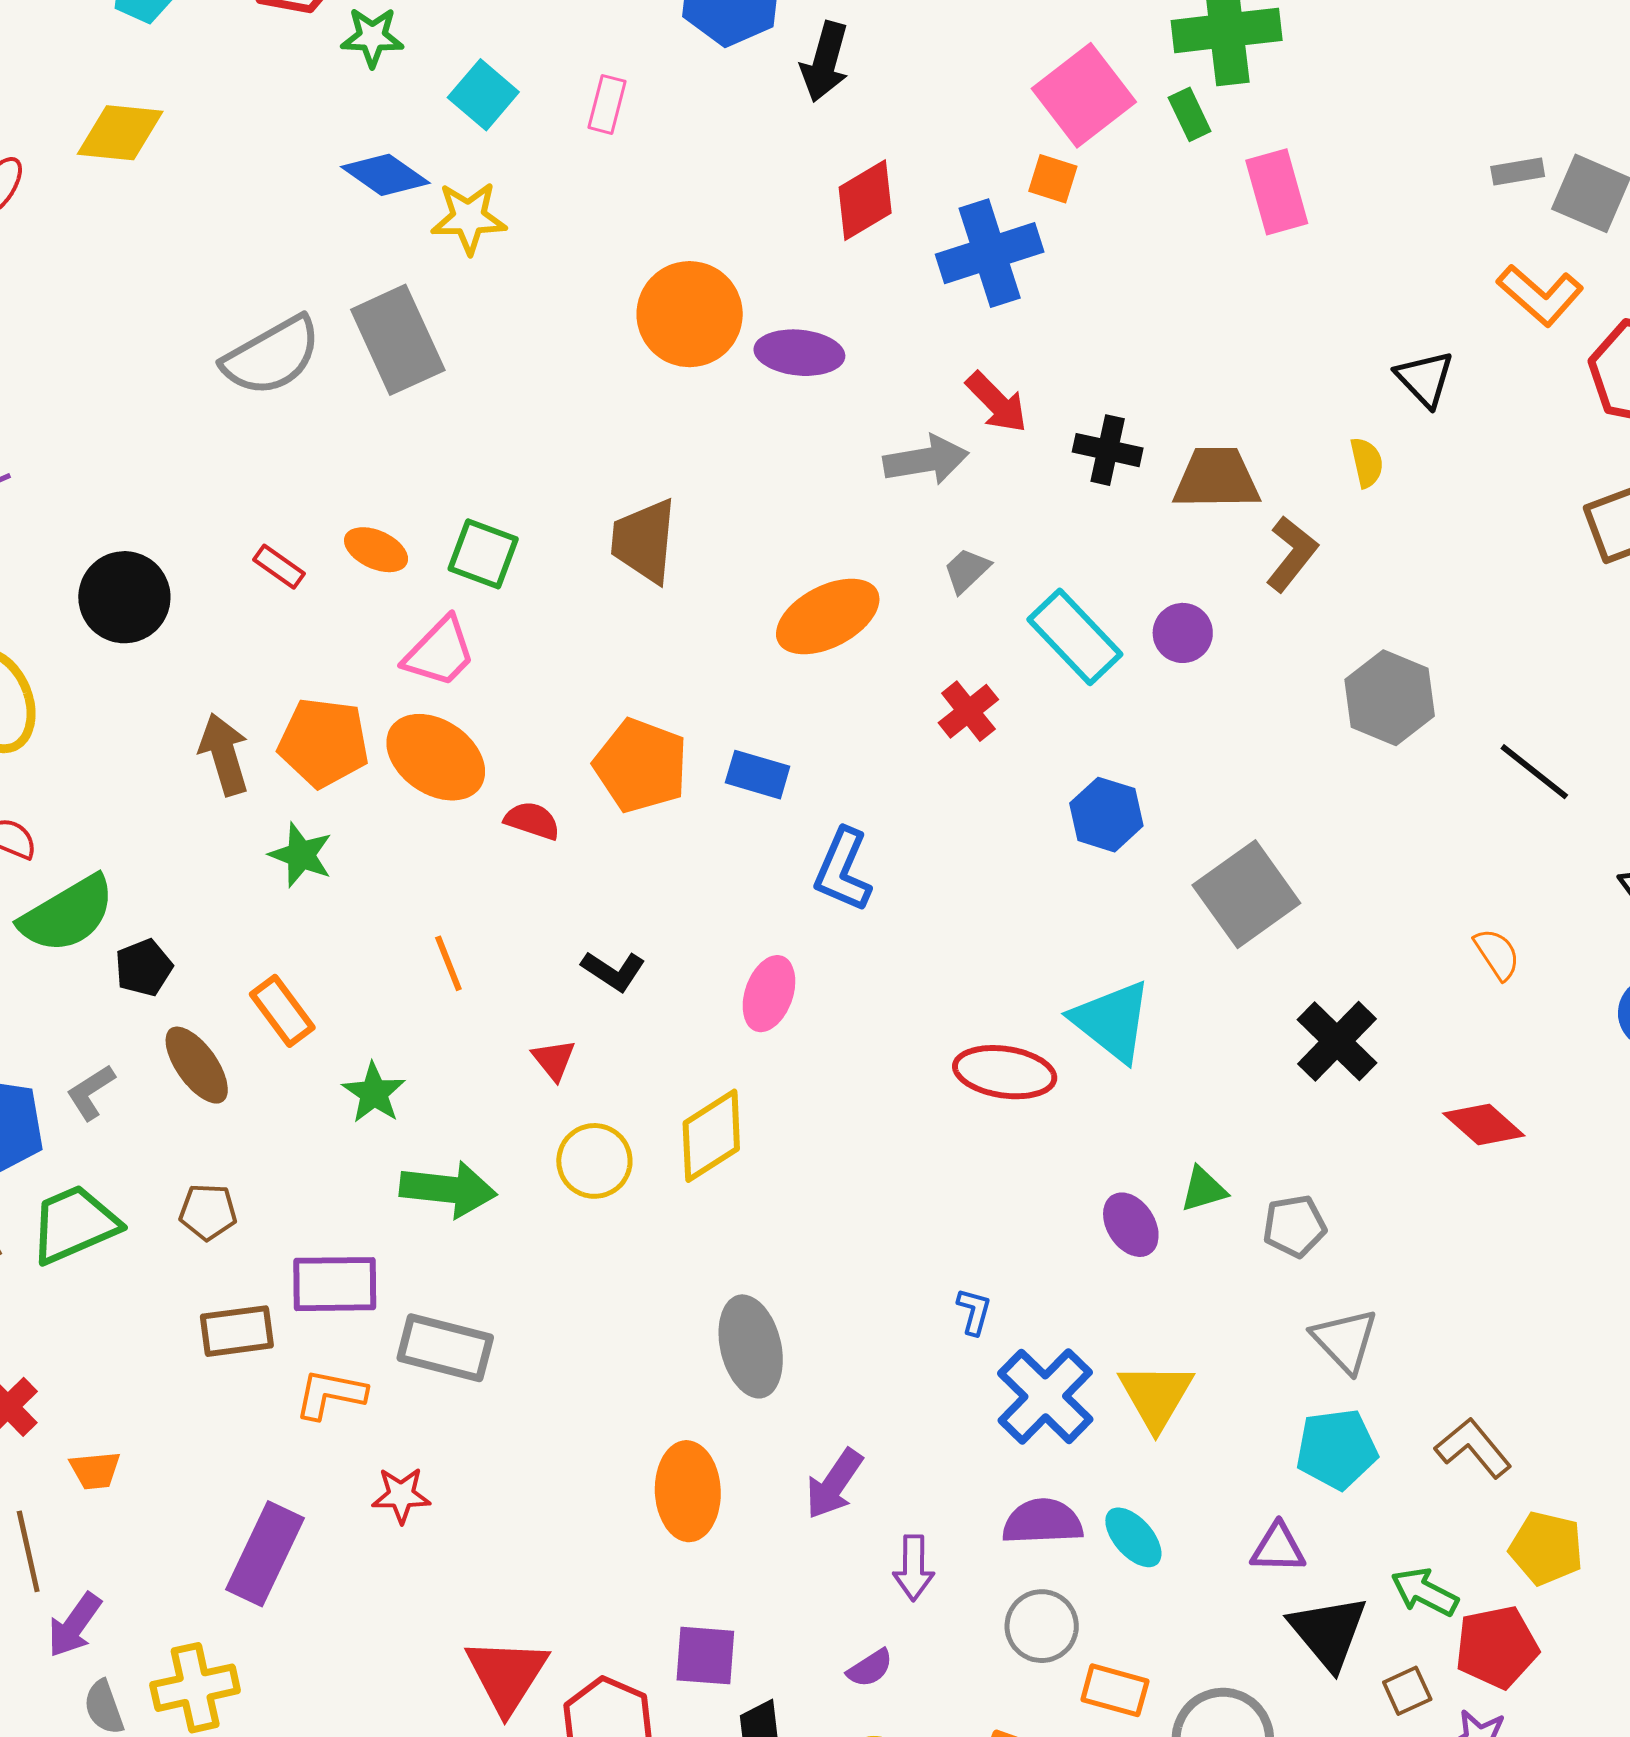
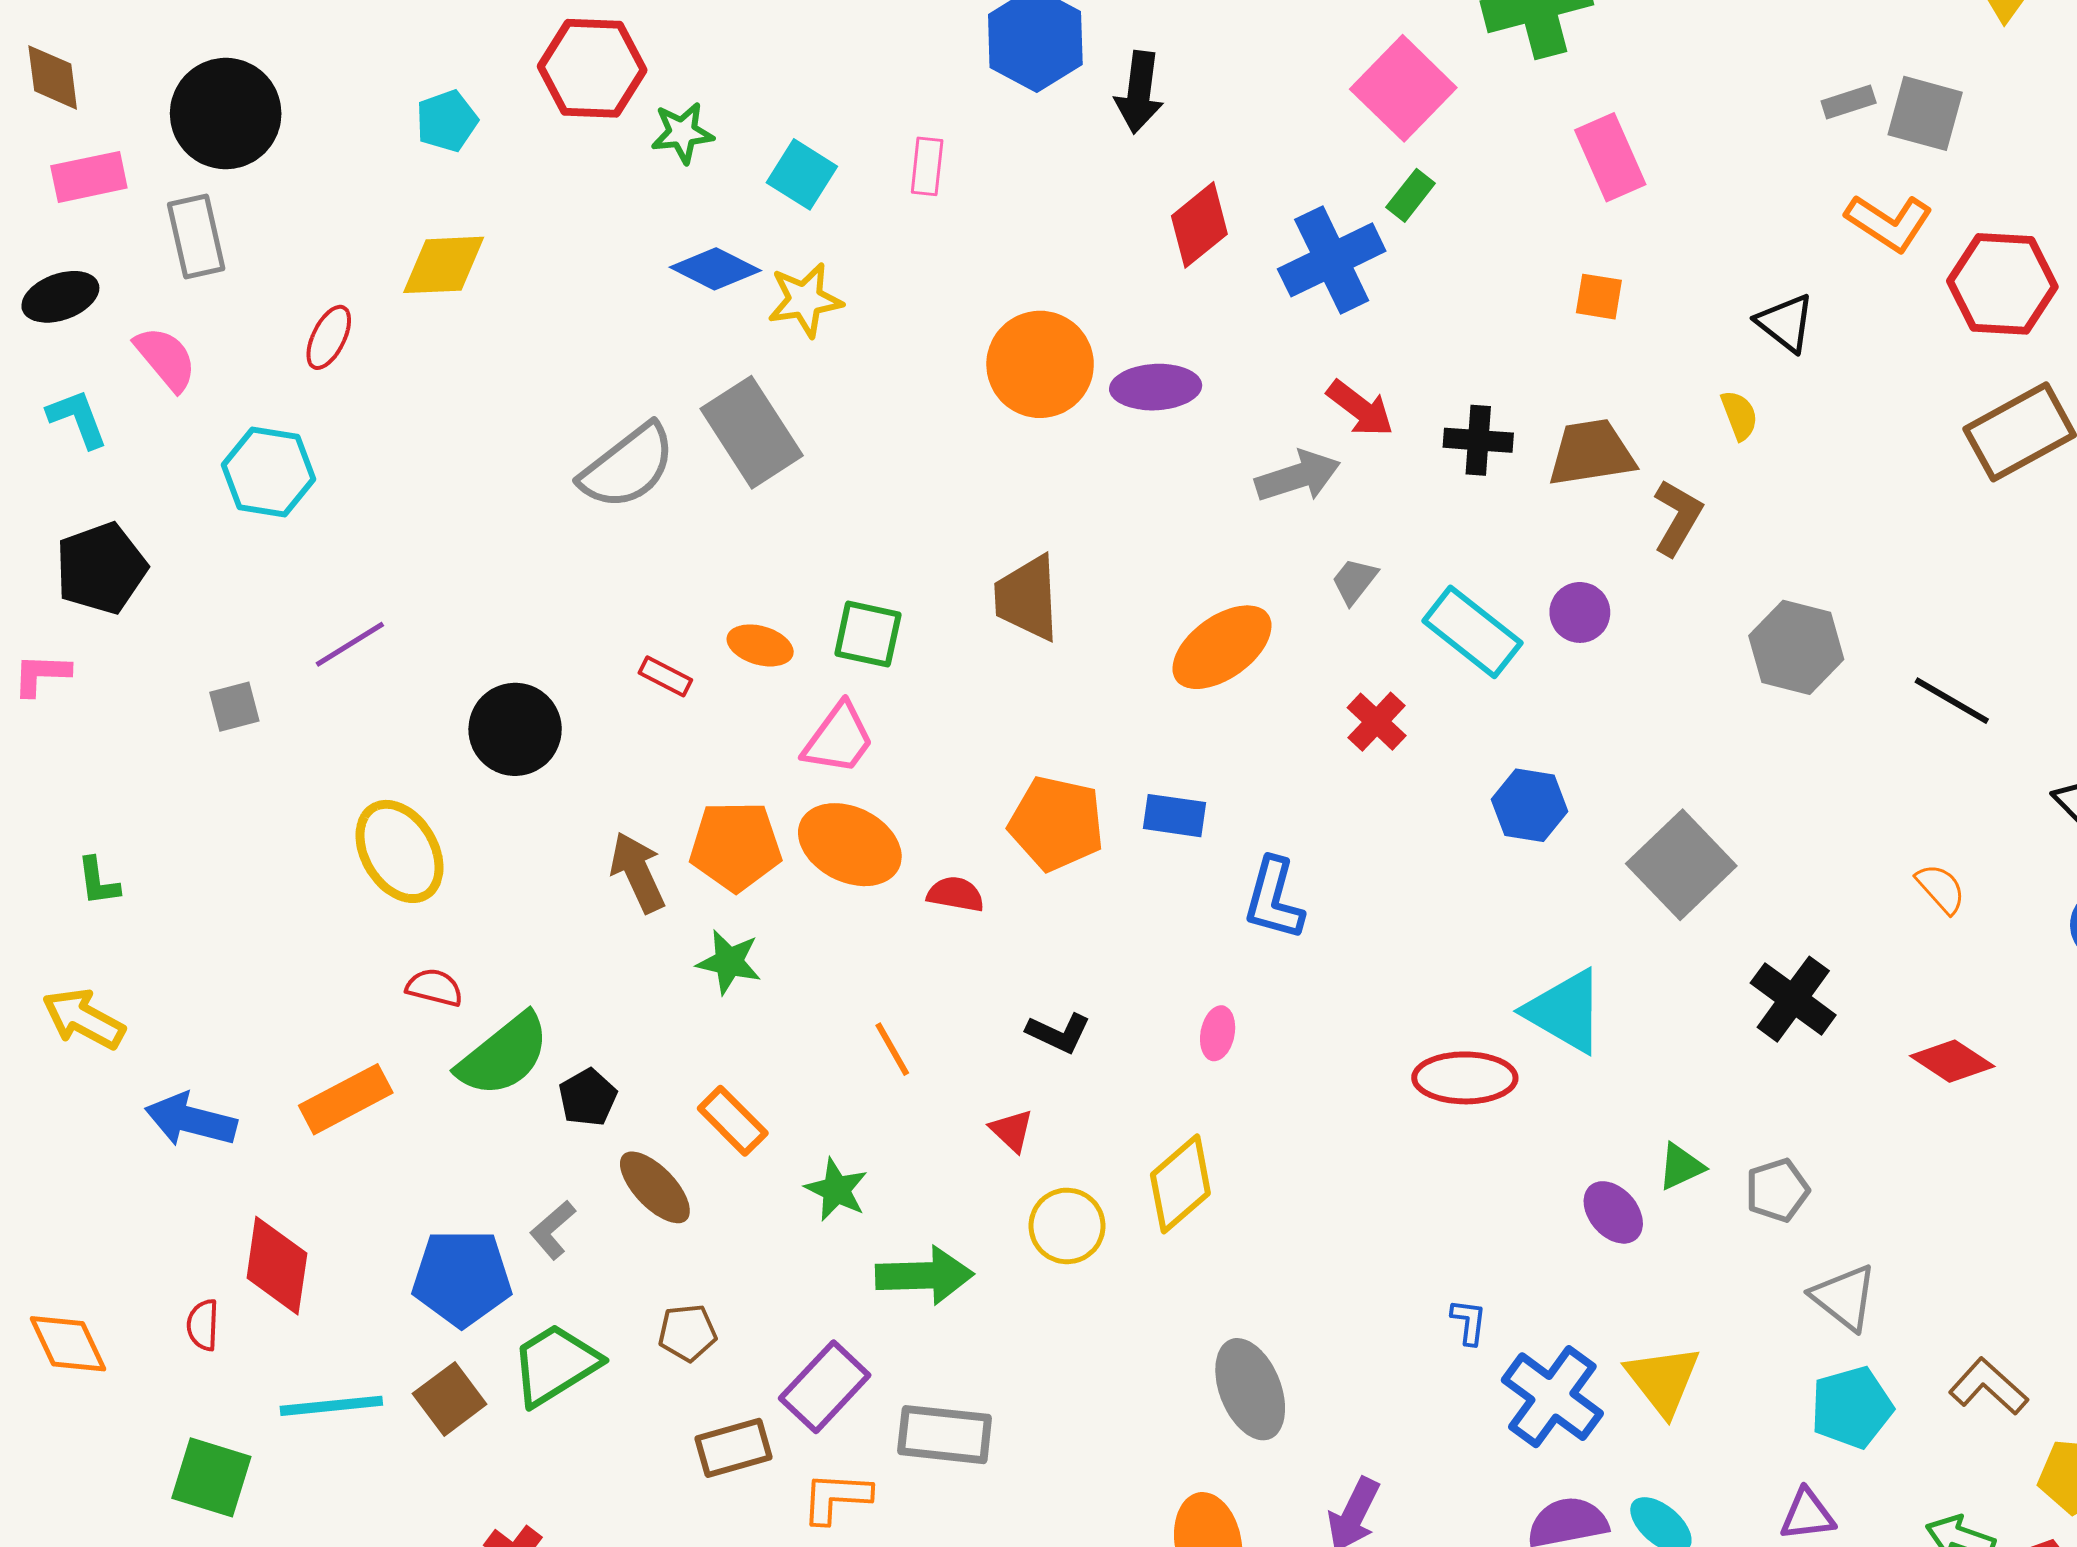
green rectangle: (1190, 114) -> (1411, 195), moved, turned 72
orange square: (1053, 179) -> (1599, 297), moved
pink ellipse: (769, 994) -> (1218, 1033), size x0.7
purple rectangle: (335, 1284) -> (825, 1387), turned -38

